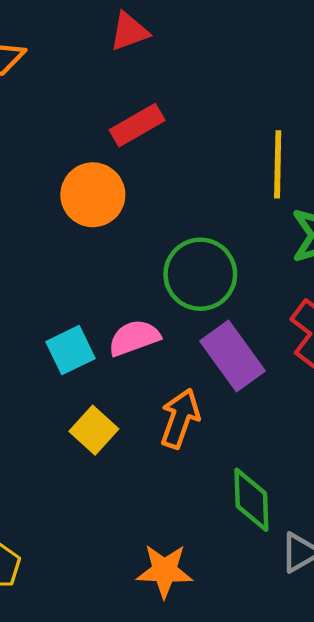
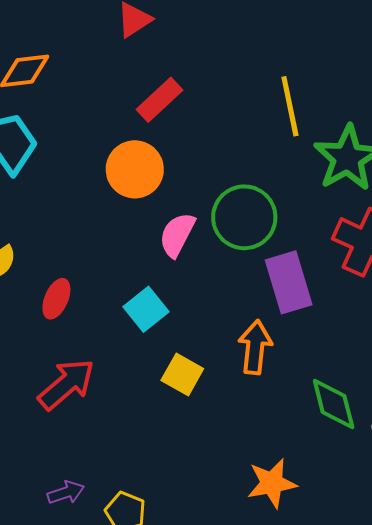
pink semicircle: (134, 338) -> (177, 235), moved, turned -30
purple rectangle: (233, 356) -> (289, 282), turned 32

